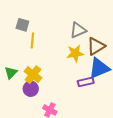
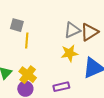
brown triangle: (96, 46) -> (89, 32), moved
purple rectangle: (86, 82) -> (61, 87), moved

